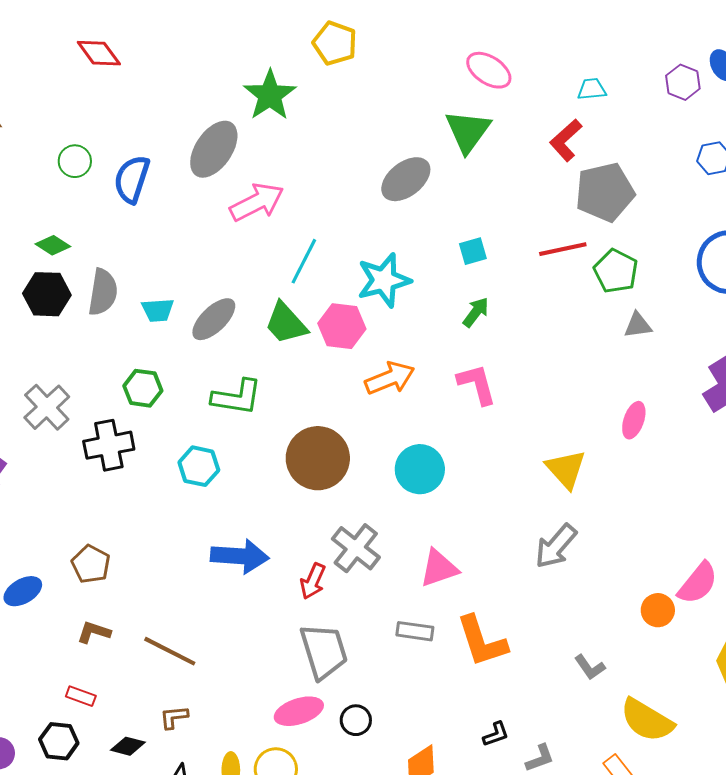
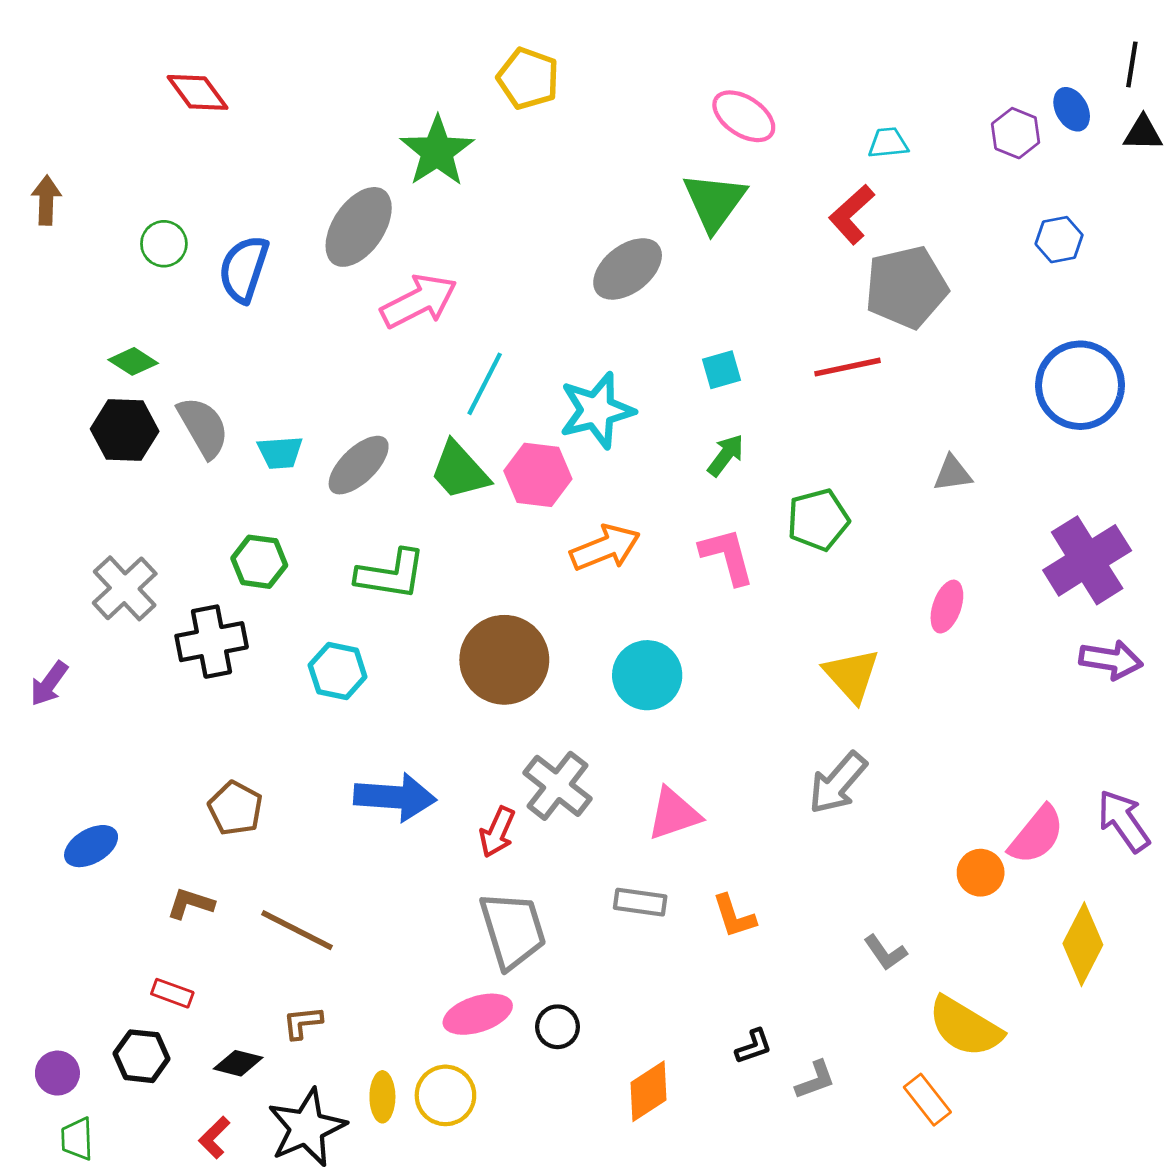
green pentagon: (616, 271) -> (818, 520), moved, turned 30
gray semicircle: (103, 292) -> (203, 427), turned -39
brown pentagon: (91, 564) -> (235, 808), moved
orange L-shape: (482, 641) -> (734, 916), size x0.6

